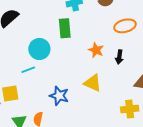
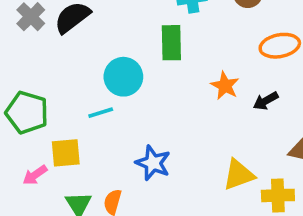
black arrow: (119, 57) -> (266, 101), turned 48
yellow triangle: (93, 83) -> (239, 175), moved, turned -48

